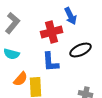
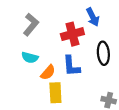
black ellipse: (81, 50) -> (103, 53), turned -70
orange semicircle: (21, 79) -> (48, 72), moved

